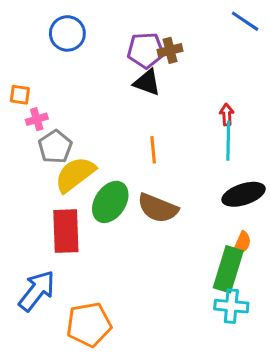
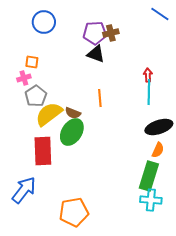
orange square: (20, 95) -> (32, 62), moved
brown semicircle: (158, 208) -> (73, 113), moved, size x0.6
orange semicircle: (242, 243) -> (158, 150), moved
orange pentagon: (89, 324) -> (74, 212), moved

